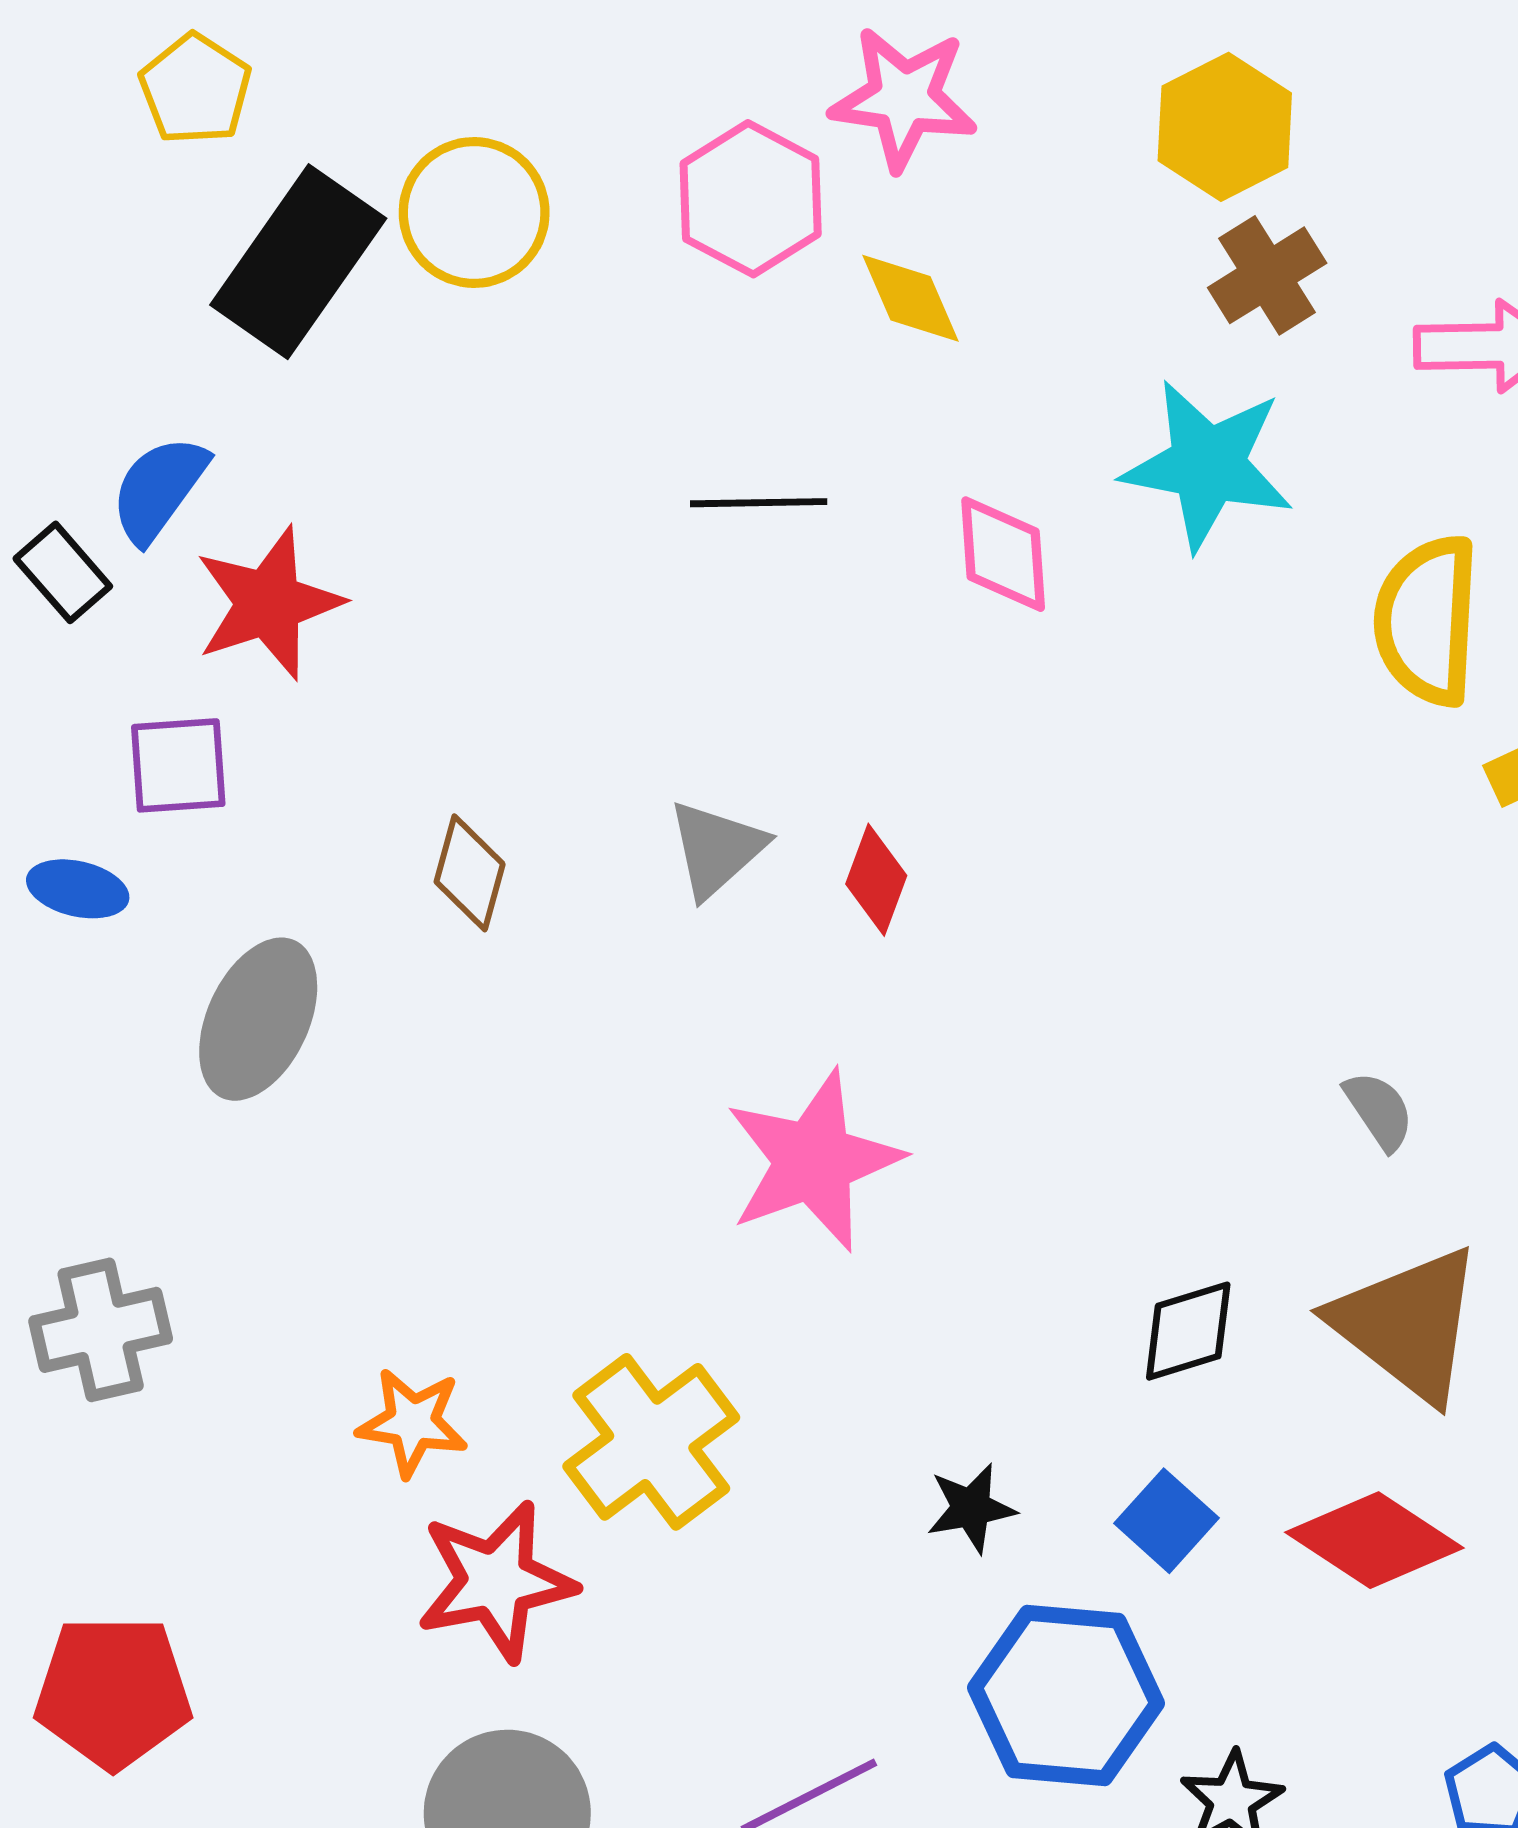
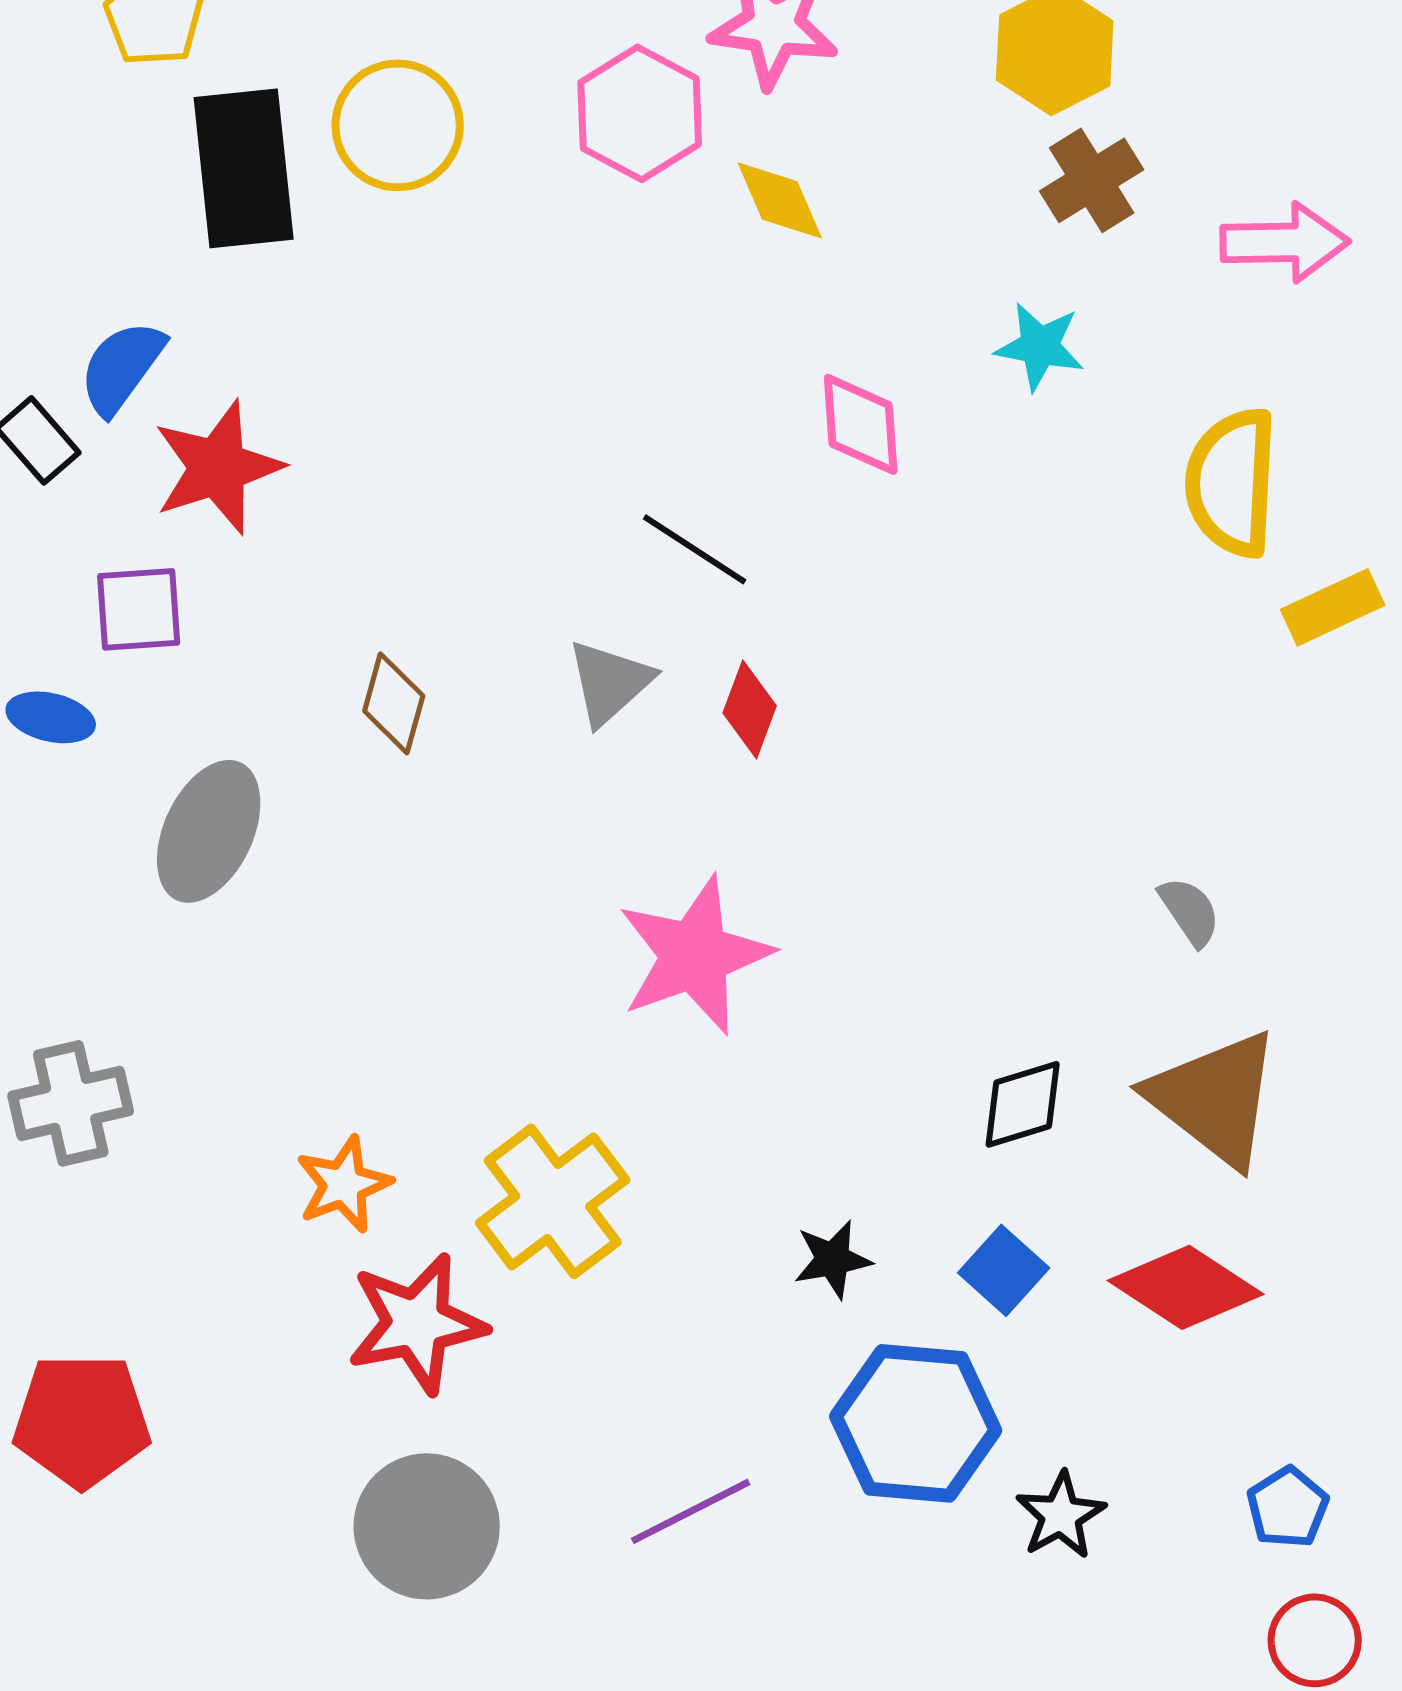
black rectangle: (298, 262) -> (244, 168), turned -41
cyan star: (1208, 465) -> (1040, 346), size x0.6
black line: (759, 503) -> (695, 549), moved, turned 34
orange star: (412, 1422) -> (344, 1184), turned -30

